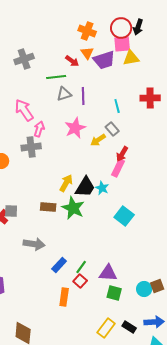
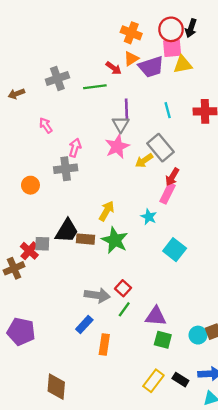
orange triangle: (87, 53) -> (131, 59), turned 32
gray cross: (24, 59) -> (57, 79), moved
gray triangle: (64, 94) -> (121, 124), moved, turned -42
cyan line: (117, 106) -> (168, 110), moved
pink arrow: (24, 110) -> (46, 125), moved, size x0.6
gray rectangle: (112, 129) -> (160, 148), size x1.6
black trapezoid: (85, 187) -> (67, 231), moved
gray arrow: (34, 244) -> (97, 295), moved
blue rectangle: (59, 265) -> (84, 325), moved
red square: (80, 281) -> (123, 288), moved

